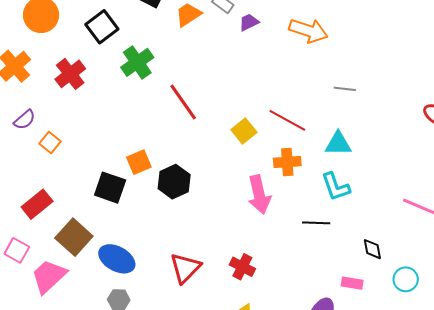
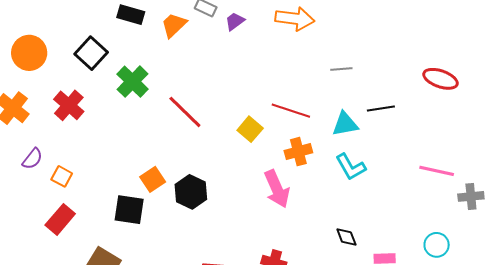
red rectangle: (37, 204) -> (60, 219), moved
black line: (316, 223) -> (381, 109), moved
black diamond: (372, 249) -> (346, 237), moved

